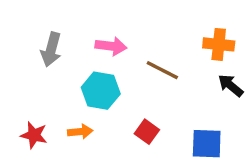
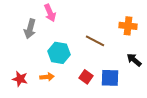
pink arrow: (111, 46) -> (50, 13), moved, turned 60
black arrow: (231, 85) -> (134, 60), moved
blue square: (207, 144) -> (110, 78), moved

